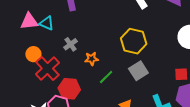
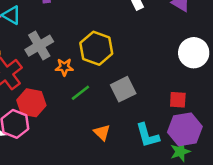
yellow hexagon: (134, 41) -> (96, 48), moved
gray cross: (71, 44) -> (39, 46), size x1.5

